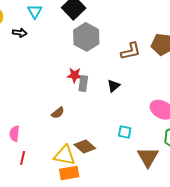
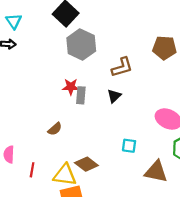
cyan triangle: (35, 11) -> (14, 21), moved
brown L-shape: (131, 51) -> (122, 67), moved
brown triangle: (148, 157) -> (156, 172), turned -45
red line: (23, 158) -> (32, 170), moved

